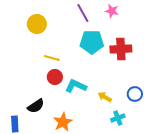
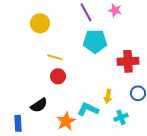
red cross: (121, 49) -> (128, 61), moved
cyan L-shape: (76, 86) -> (88, 109), moved
yellow arrow: (105, 97) -> (108, 96), turned -112

